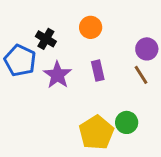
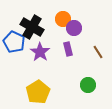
black cross: (46, 39) -> (32, 27), size x1.6
purple circle: (147, 49) -> (74, 28), moved
yellow pentagon: (96, 133) -> (38, 92), moved

